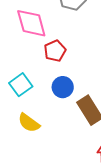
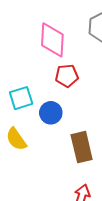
blue circle: (63, 87) -> (51, 113), moved

